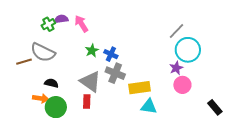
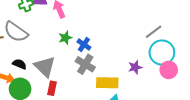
purple star: (176, 68) -> (135, 67), moved
gray triangle: (90, 82) -> (45, 67), moved
pink circle: (182, 85) -> (169, 70), moved

